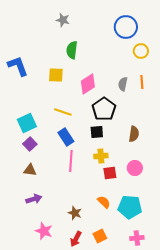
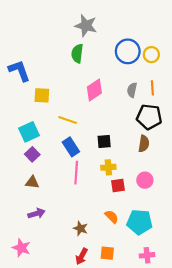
gray star: (63, 20) -> (86, 26), moved, size x1.5
blue circle: (126, 27) -> (128, 51), moved
yellow square: (56, 75) -> (42, 95), moved
black pentagon: (104, 109) -> (149, 117), moved, turned -30
pink star: (44, 231) -> (21, 248), moved
orange square: (100, 236) -> (107, 253), turned 32

